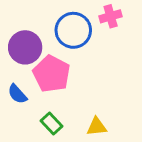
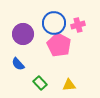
pink cross: (111, 16) -> (78, 25), moved
pink pentagon: (52, 74) -> (59, 45), moved

